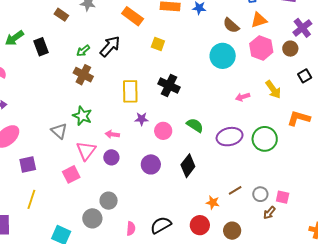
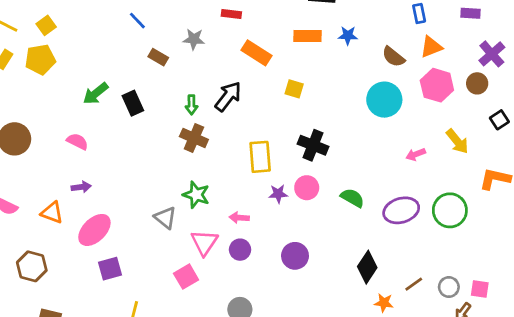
green arrow: (83, 51) -> (192, 105), turned -48
pink circle: (163, 131) -> (307, 188), moved
purple square: (28, 164) -> (110, 269), moved
black diamond: (188, 166) -> (367, 267), moved

